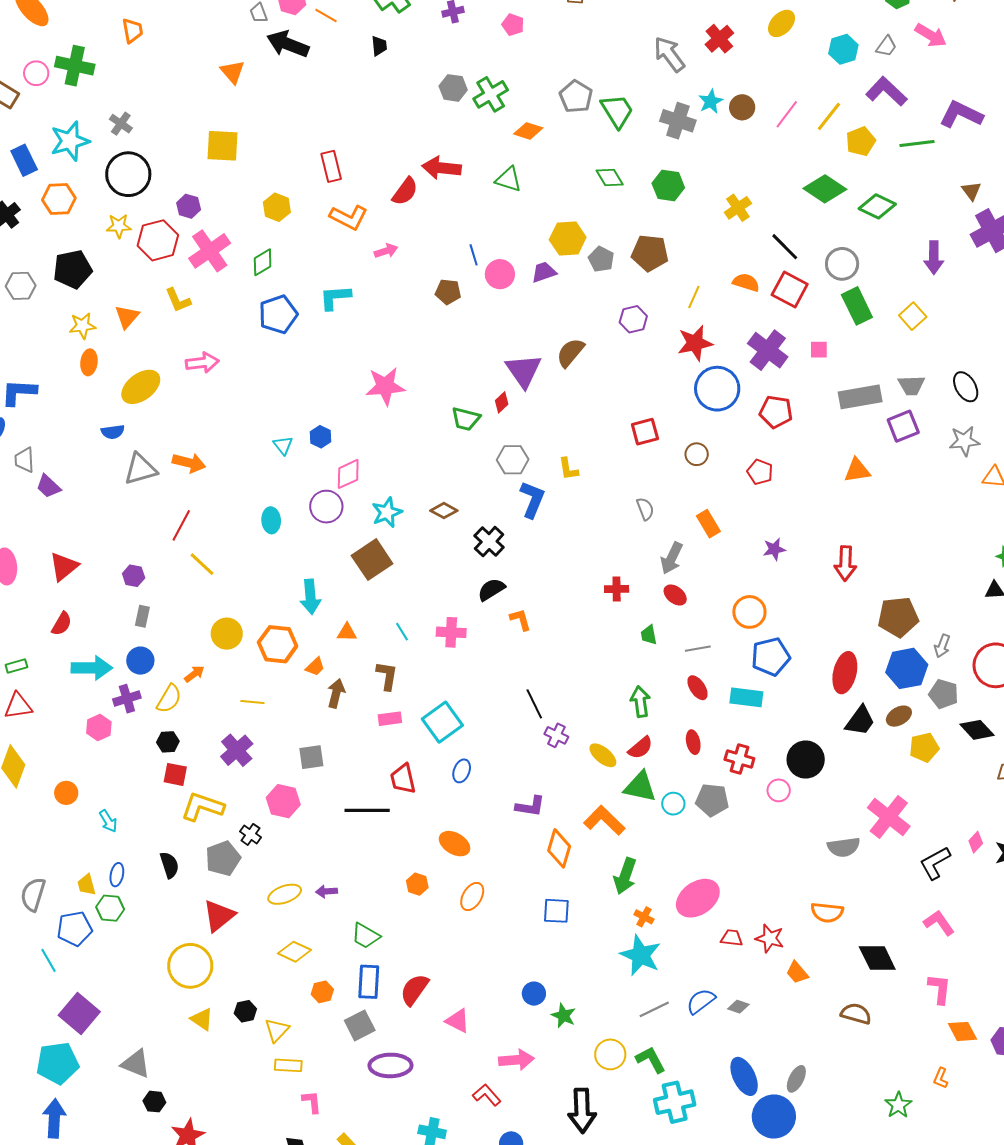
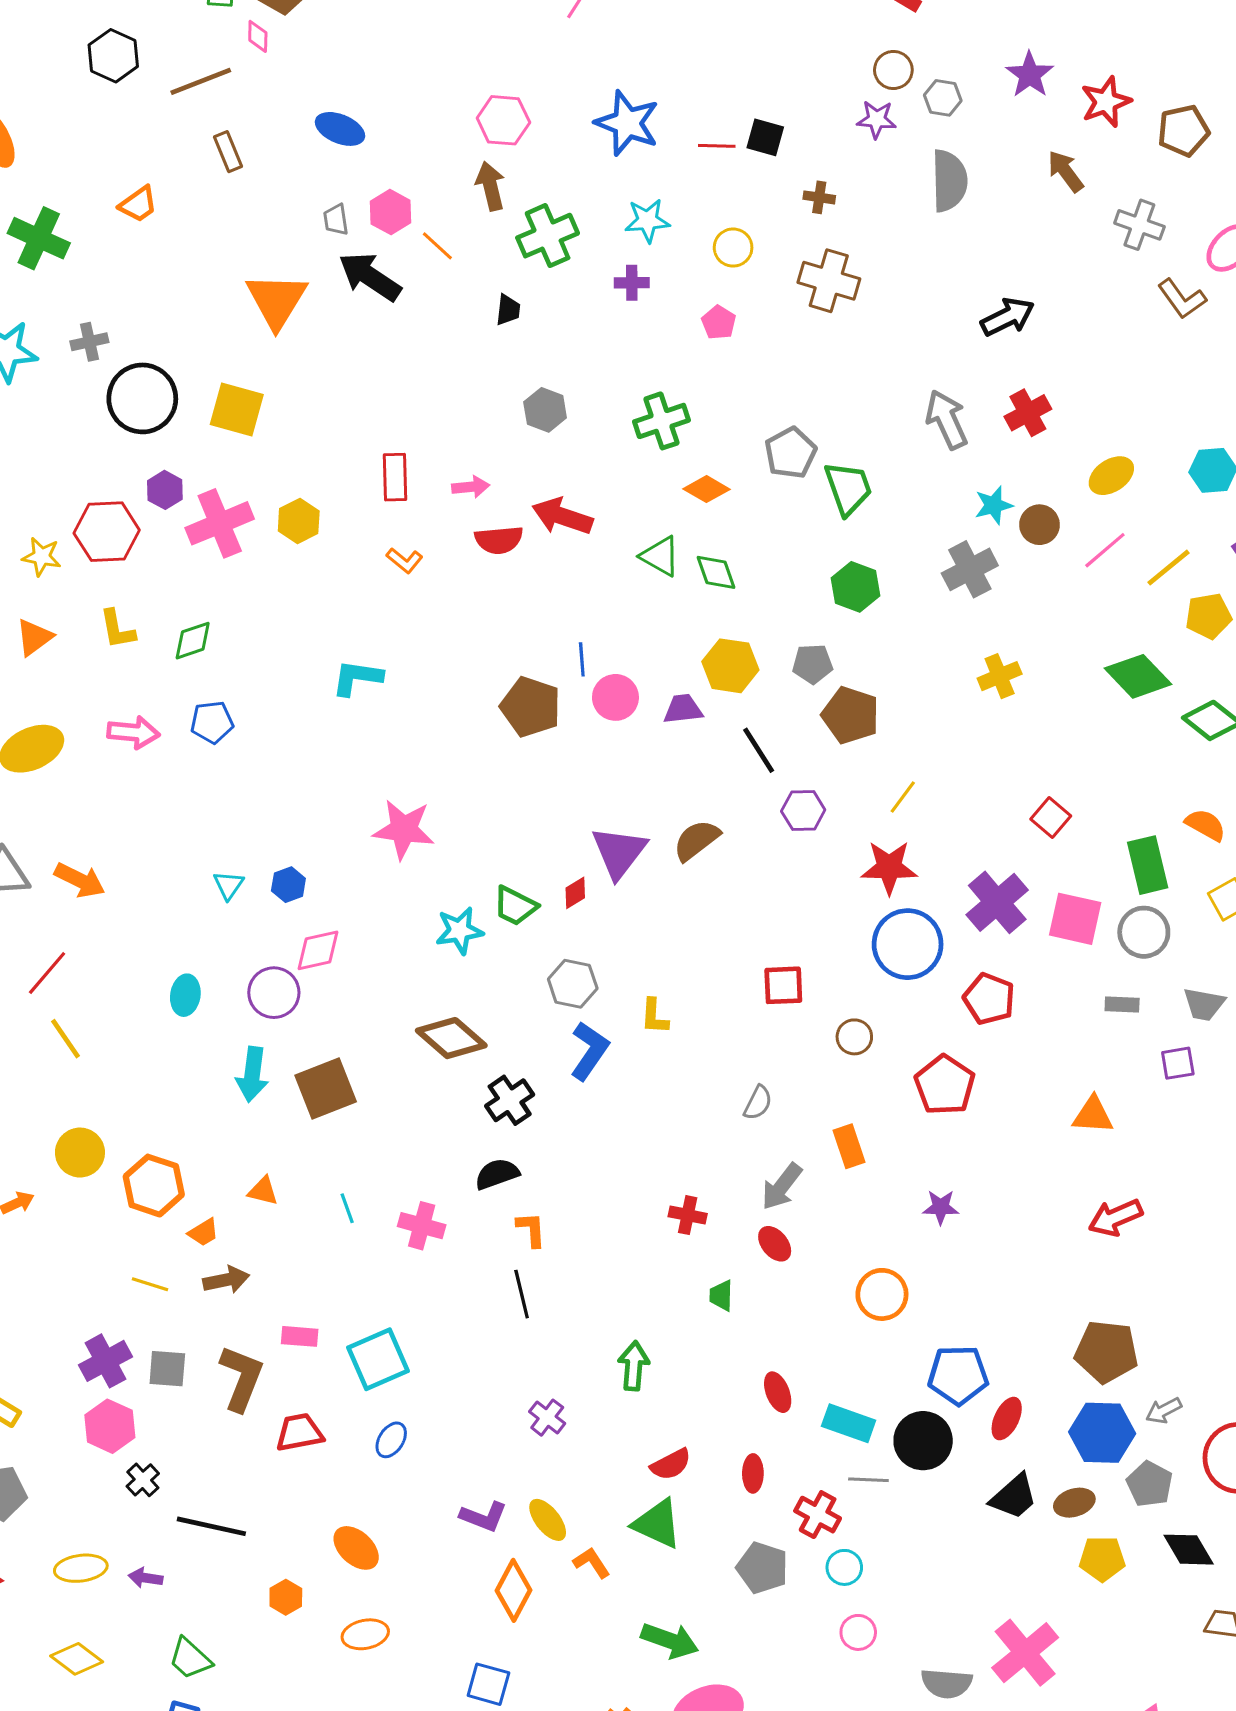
yellow ellipse: (782, 23) -> (1111, 476), moved
orange trapezoid: (133, 31) -> (138, 204), turned 52
orange triangle: (233, 72) -> (277, 300), size x1.6
gray hexagon: (453, 88) -> (545, 410), moved
gray cross: (678, 121) -> (970, 569), moved, turned 32
gray cross: (121, 124) -> (89, 342), turned 30
black circle: (128, 174) -> (142, 398), moved
green diamond: (610, 177) -> (716, 572), moved
green hexagon: (668, 186) -> (855, 587), moved
red semicircle: (405, 191) -> (499, 540), turned 36
orange L-shape: (349, 217) -> (405, 560), size x0.6
yellow star: (119, 226) -> (42, 557), moved
black line: (785, 247) -> (759, 750), moved
pink cross: (210, 251) -> (220, 523), moved
pink arrow: (386, 251) -> (471, 487), moved
gray pentagon: (601, 259) -> (813, 664), moved, turned 30
green diamond: (263, 262) -> (193, 641), moved
gray circle: (842, 264) -> (1144, 932), moved
orange semicircle: (746, 282) -> (1206, 825), moved
red square: (790, 290) -> (1051, 818), size x0.7
brown pentagon: (448, 292) -> (531, 707), size x1.5
blue pentagon: (278, 314) -> (212, 722), moved, size x0.7
pink square: (819, 350) -> (1075, 919), size x1.8
gray rectangle: (860, 397) -> (1122, 1004), size x0.5
purple square: (903, 426) -> (1178, 1063), size x0.7
red pentagon: (760, 472) -> (945, 1085), size x1.5
gray semicircle: (645, 509) -> (758, 1103), turned 35
brown diamond: (444, 511) -> (451, 1038), size x1.6
cyan star: (387, 512) -> (459, 931), moved
red arrow: (845, 563) -> (1115, 1218), moved, turned 52
cyan arrow: (310, 597) -> (252, 1074), moved
gray arrow: (942, 646) -> (1164, 1411), turned 30
gray line: (698, 649) -> (868, 1480), moved
blue pentagon: (771, 657) -> (958, 1375), moved
red ellipse: (845, 673) -> (1007, 1419), size x0.7
brown L-shape: (387, 676) -> (241, 1378), moved, size x1.4
brown arrow: (336, 693) -> (226, 1280), turned 52
yellow line: (252, 702) -> (150, 1284), moved
green arrow: (640, 702) -> (634, 1366), moved
black line: (534, 704) -> (522, 1294), moved
purple cross: (237, 750) -> (105, 1361), moved
yellow ellipse: (603, 755) -> (548, 1520), moved
black circle: (806, 760) -> (923, 1441), moved
red trapezoid: (403, 779) -> (299, 1432), turned 80
pink circle: (779, 790) -> (858, 1632), moved
cyan circle: (673, 804) -> (844, 1567), moved
black line: (367, 810) -> (211, 1526), moved
orange L-shape: (604, 820) -> (592, 1563), size x0.6
black cross: (250, 834) -> (143, 1480), moved
green arrow: (625, 876) -> (670, 1640), moved, turned -102
orange ellipse: (472, 896) -> (365, 1634), turned 36

